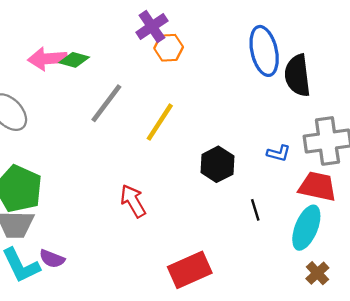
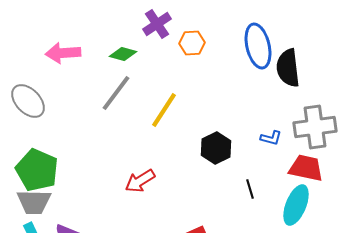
orange hexagon: (169, 48) -> (192, 43), moved
green diamond: (74, 60) -> (123, 54), moved
red arrow: (133, 201) -> (140, 181), turned -92

